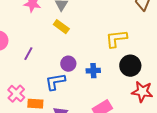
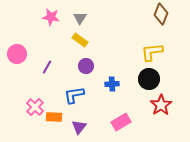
yellow L-shape: (116, 39) -> (152, 52), moved
purple circle: (68, 64) -> (86, 66), moved
red star: (142, 92) -> (161, 105), turned 30

